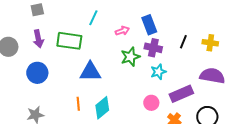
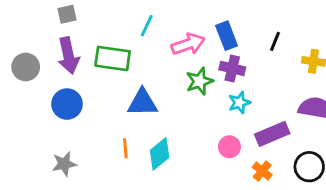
pink arrow: (122, 31) -> (188, 44), size x1.6
purple arrow: (38, 39) -> (68, 56), size x1.4
black line: (183, 42) -> (275, 41), moved

